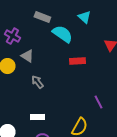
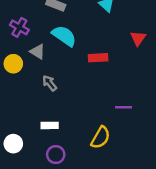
cyan semicircle: (62, 34) -> (64, 36), moved
purple line: (98, 102) -> (124, 107), turned -64

